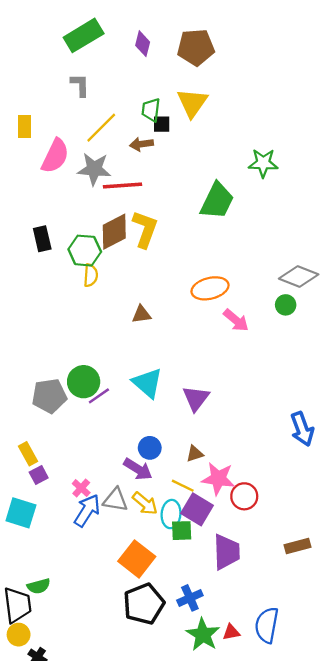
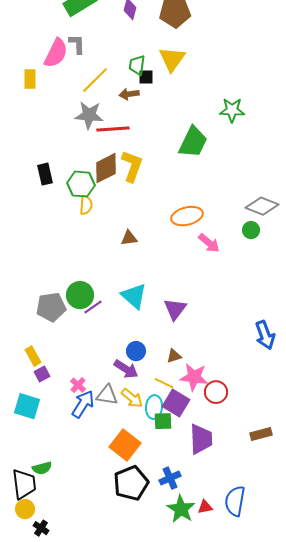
pink semicircle: (55, 156) -> (56, 53), moved

